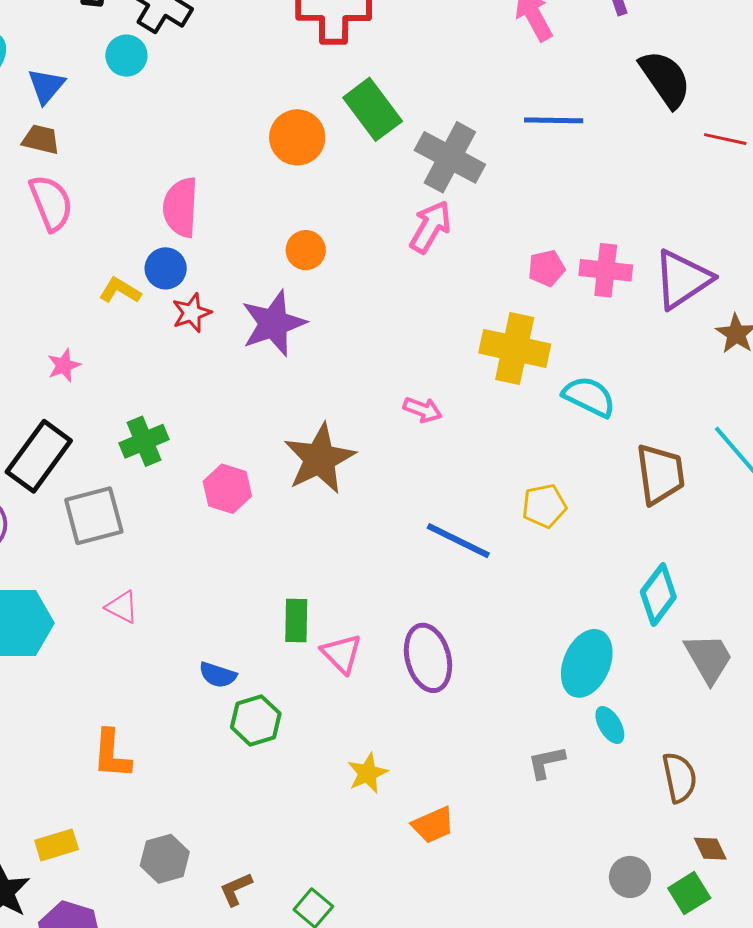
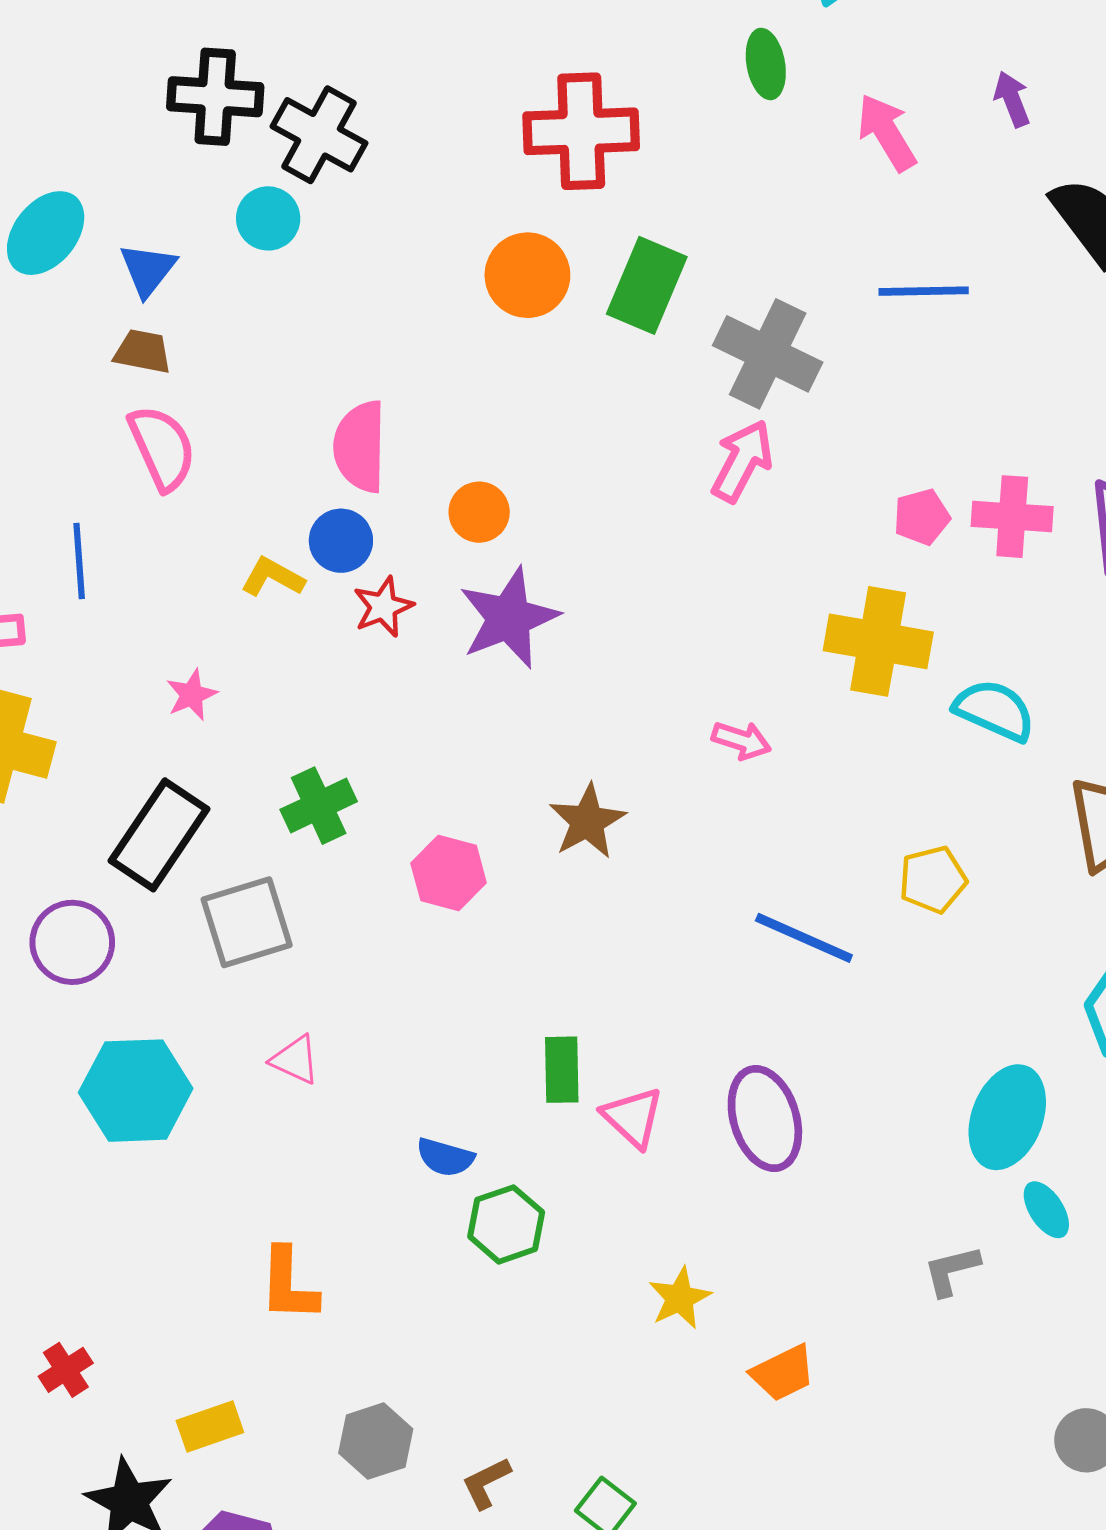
green rectangle: (373, 109) -> (647, 285), turned 62
orange circle: (297, 137) -> (527, 275), moved
orange circle: (306, 250) -> (479, 512), moved
brown star: (320, 459) -> (587, 821), size x0.7

